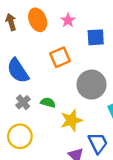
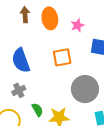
green semicircle: (48, 103) -> (37, 110), moved, turned 32

